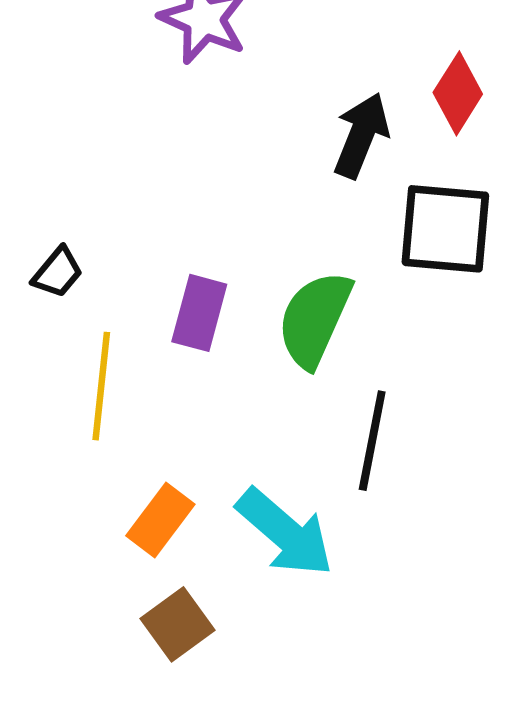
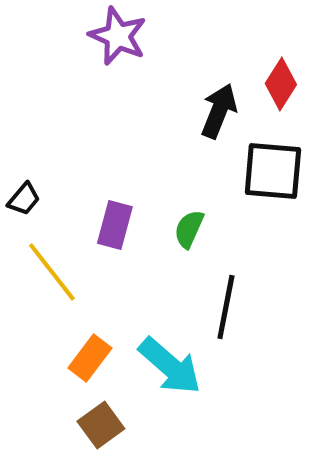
green semicircle: (315, 319) -> (189, 229), size x0.6
yellow line: (101, 386) -> (52, 272), turned -44

